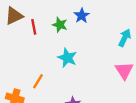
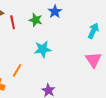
cyan star: (67, 58) -> (43, 49), turned -30

